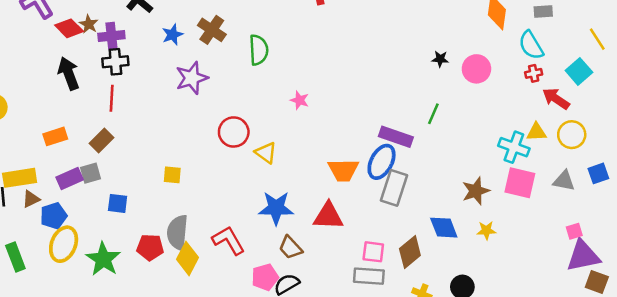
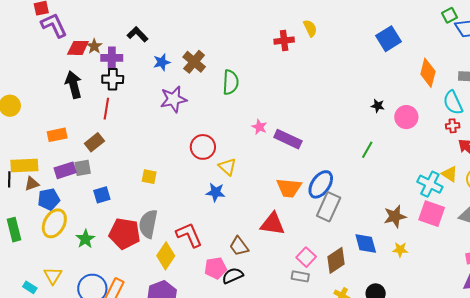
red diamond: (69, 28) -> (78, 48), turned -50
yellow triangle: (536, 132) -> (450, 174), turned 30
purple rectangle: (396, 137) -> (288, 139), moved
blue square: (118, 203) -> (102, 195), turned -30
blue star: (276, 208) -> (215, 192), moved, size x0.7
red pentagon: (150, 247) -> (125, 234), size x1.4
pink square: (373, 252) -> (306, 257), turned 30
yellow diamond: (188, 258) -> (166, 256), moved
green star: (103, 259) -> (85, 239), size x0.7
gray rectangle: (369, 276) -> (300, 276), size x0.7

